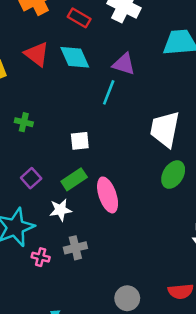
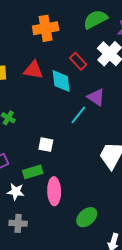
red rectangle: (79, 18) -> (78, 61), moved
red triangle: (37, 54) -> (33, 70), turned -45
green ellipse: (173, 175) -> (87, 217), moved

